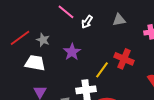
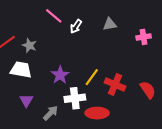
purple star: (72, 52) -> (60, 75), moved
red cross: (124, 59) -> (115, 85), moved

